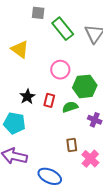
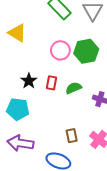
green hexagon: (85, 86) -> (86, 51), moved
brown rectangle: (72, 145) -> (72, 136), moved

